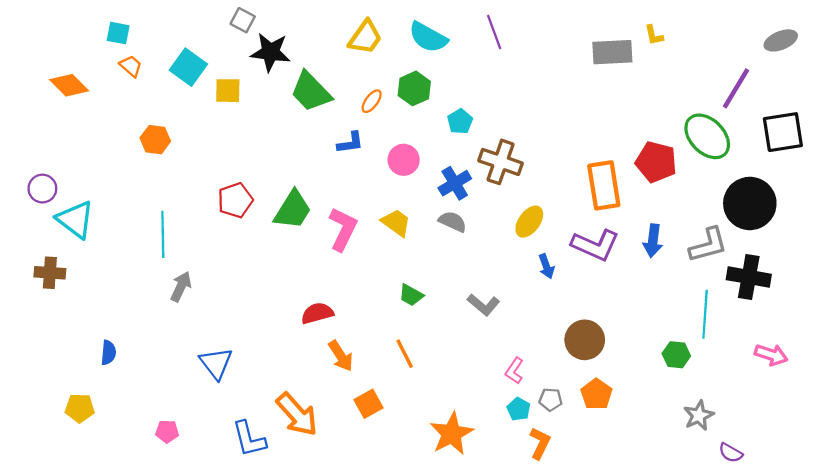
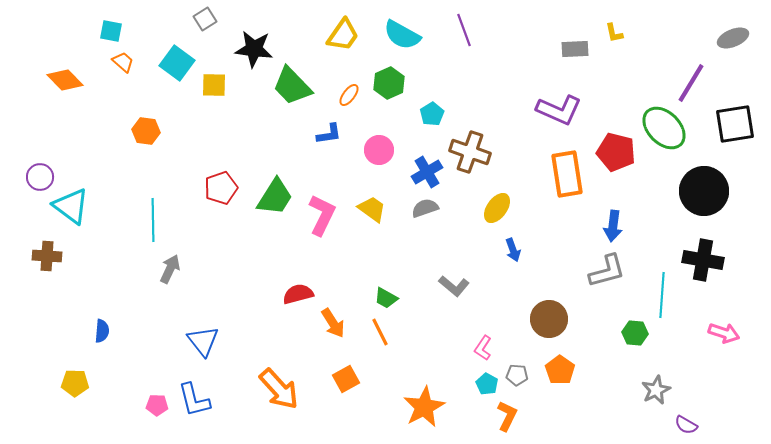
gray square: (243, 20) -> (205, 19), moved, turned 30
gray rectangle: (612, 52) -> (575, 49), size x0.7
gray semicircle: (453, 222) -> (425, 208), turned -44
purple L-shape: (595, 245) -> (559, 110), moved
gray L-shape: (708, 245) -> (607, 271), moved
green trapezoid: (411, 295) -> (386, 298), moved
orange arrow: (341, 356) -> (333, 323), moved
blue L-shape: (249, 439) -> (194, 400), moved

